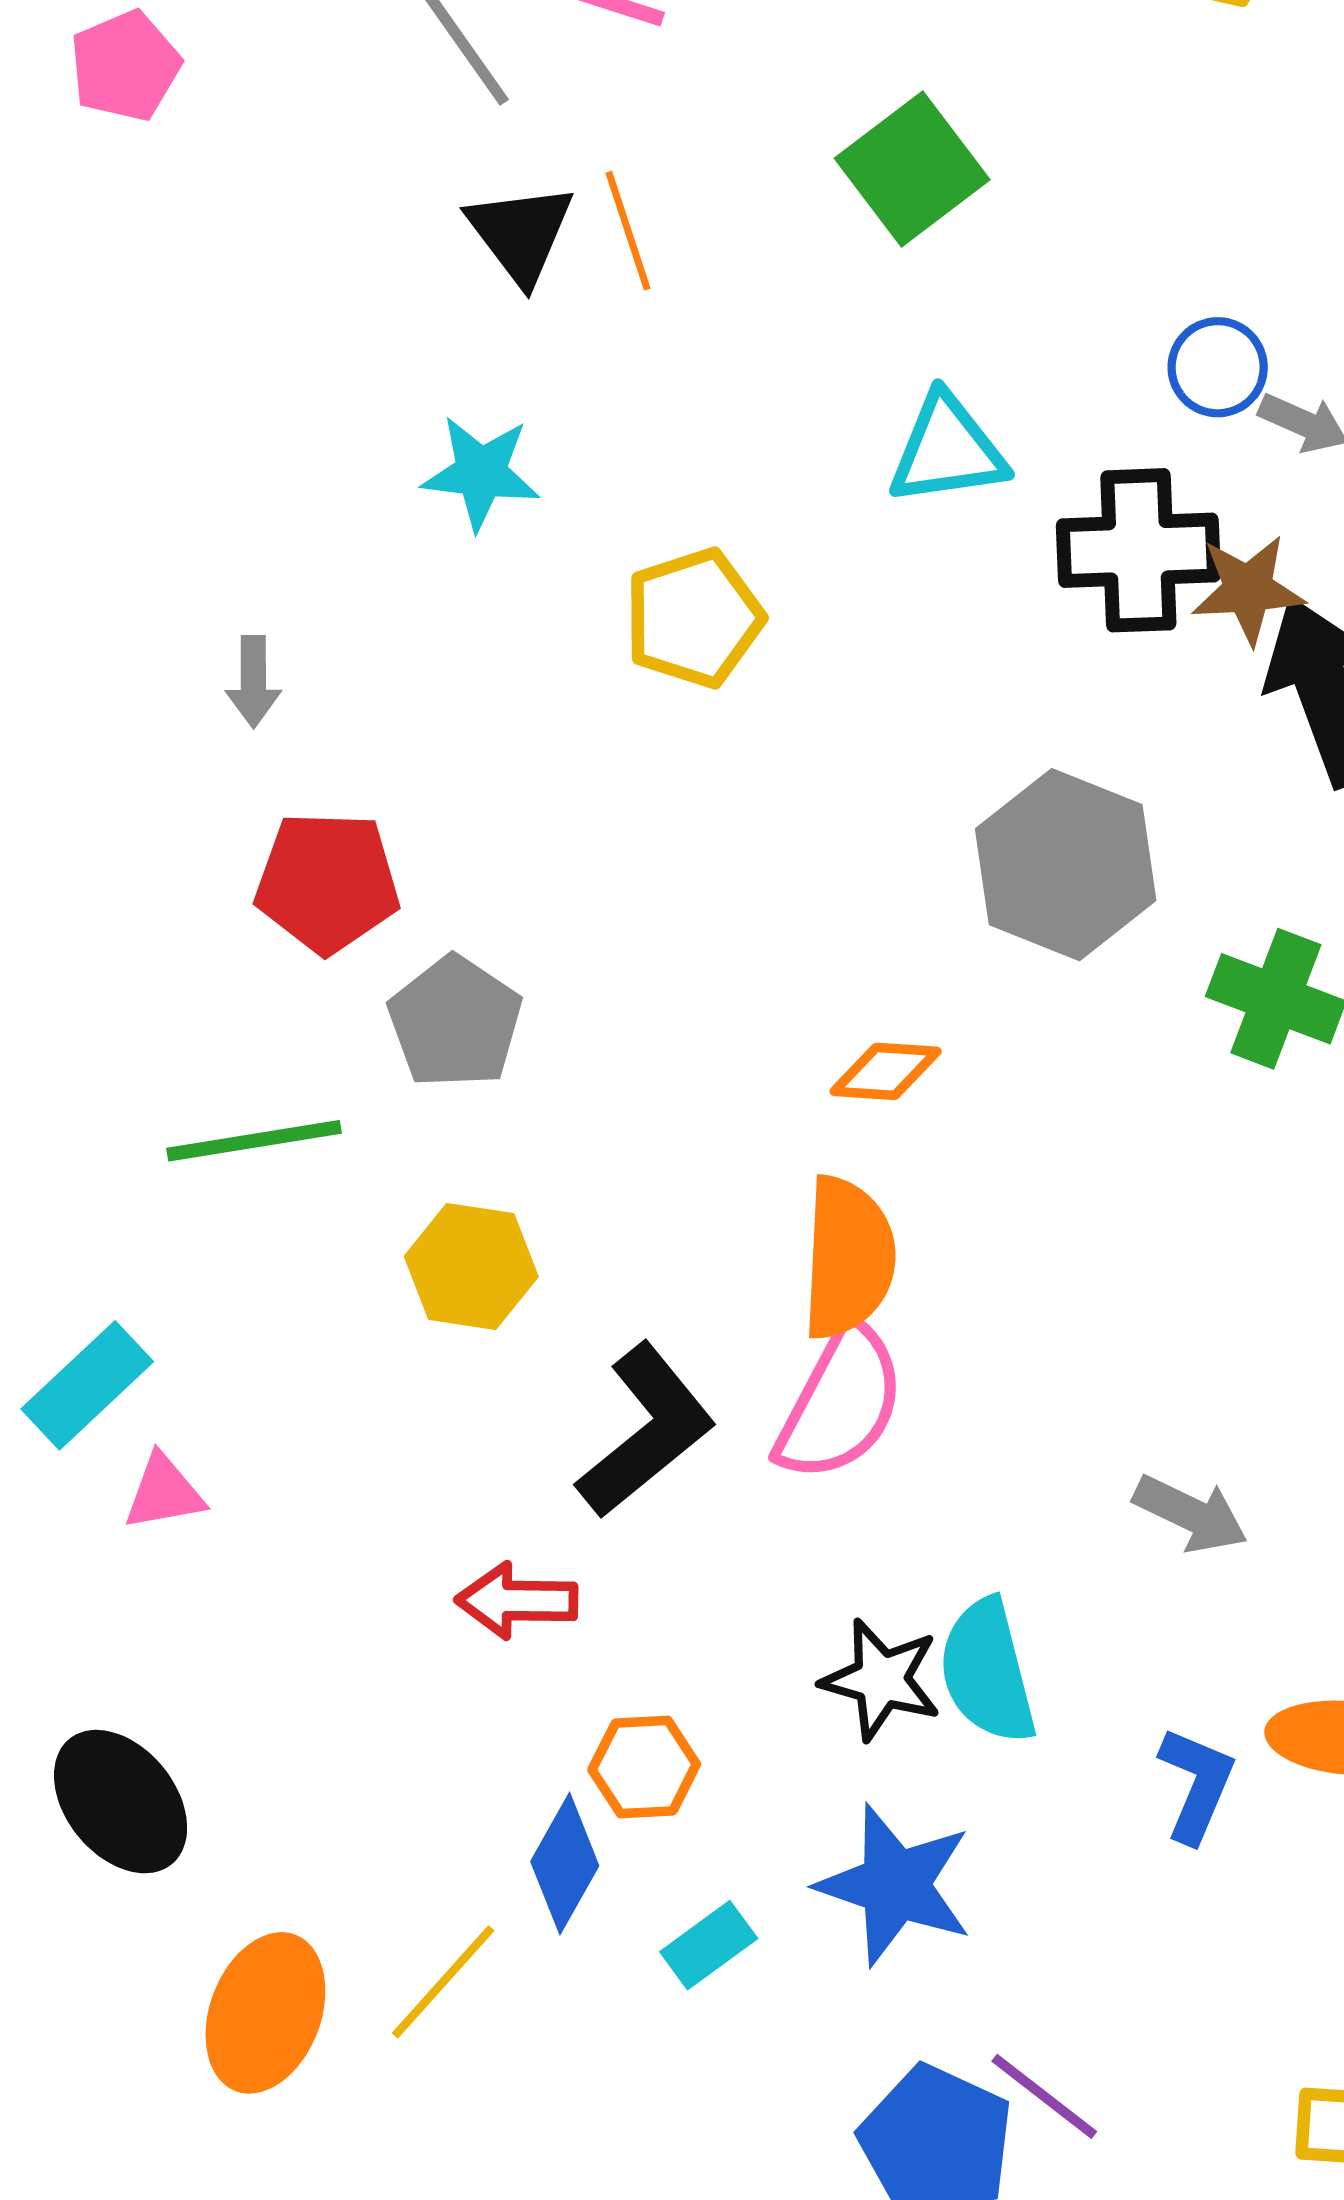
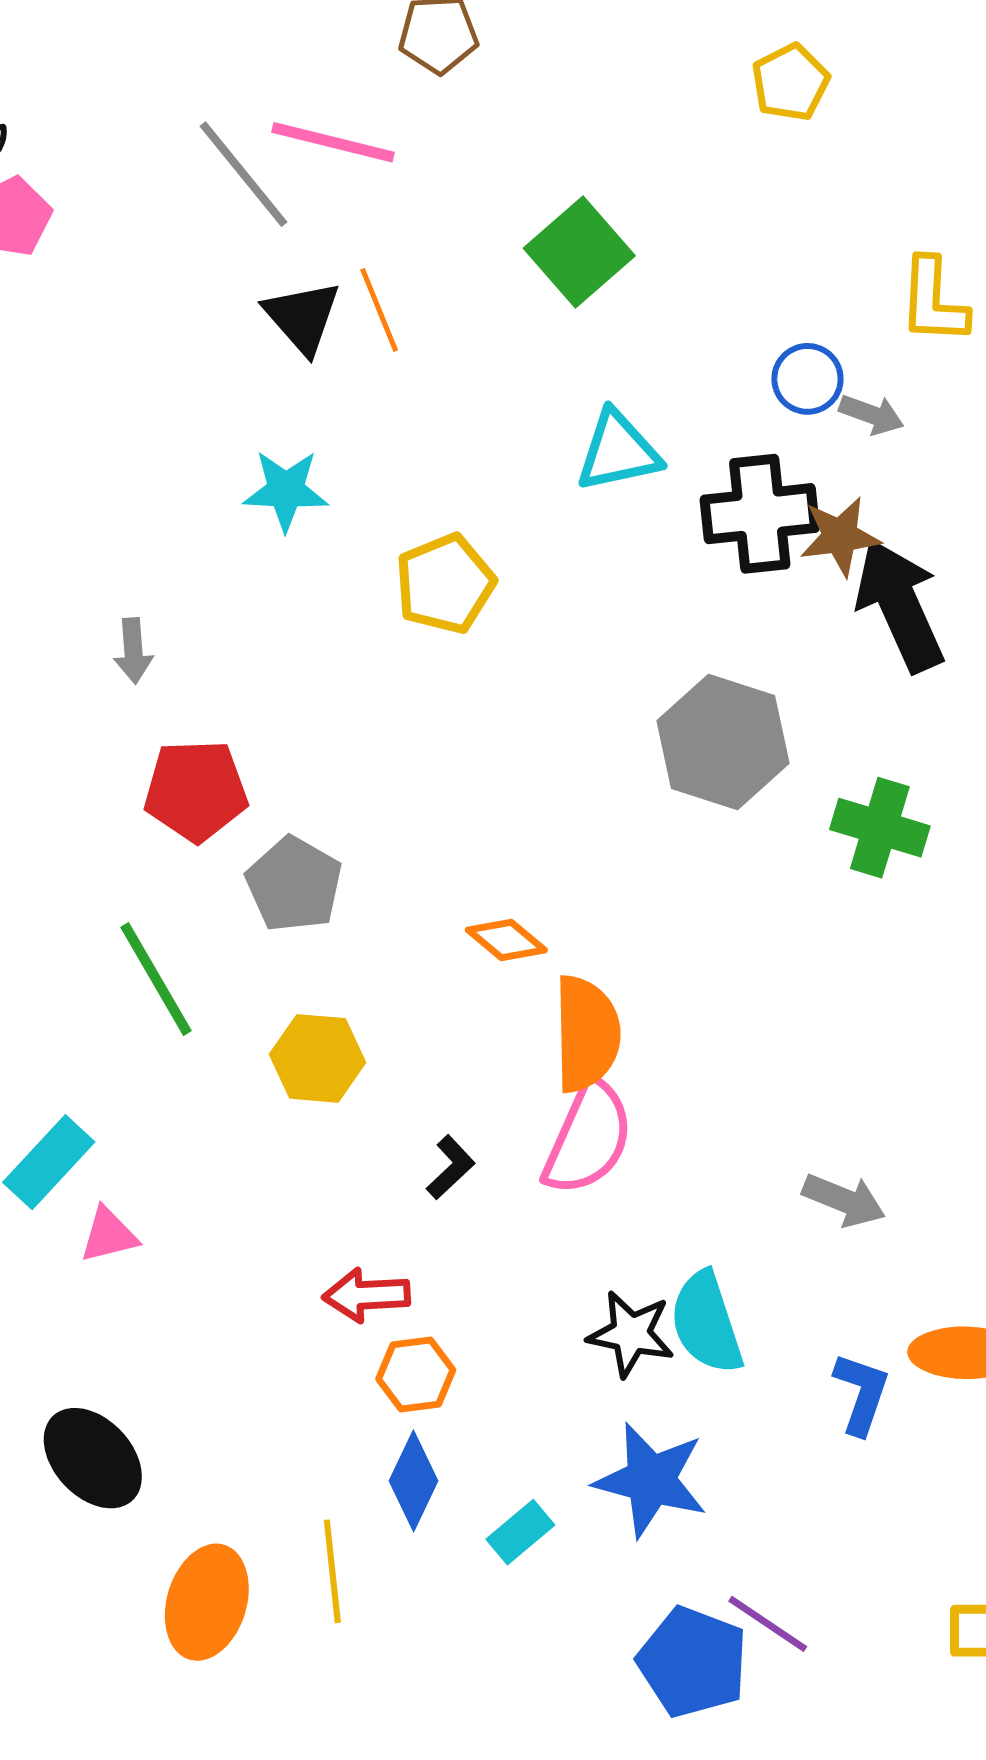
orange diamond: (886, 1071) -> (506, 940), moved, turned 40
green line: (254, 1141) -> (156, 979), turned 73
black L-shape: (646, 1431) -> (451, 1167), size x0.5
orange hexagon: (644, 1767) -> (416, 1375), moved
yellow line: (443, 1982) -> (332, 1571), turned -44

